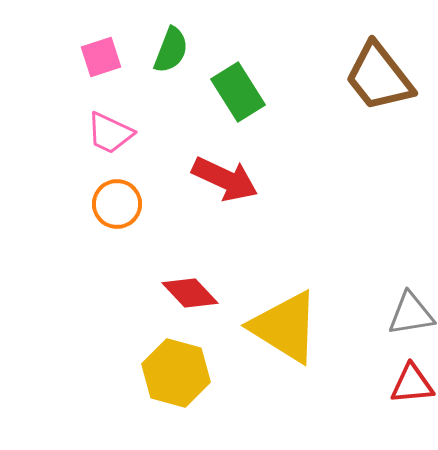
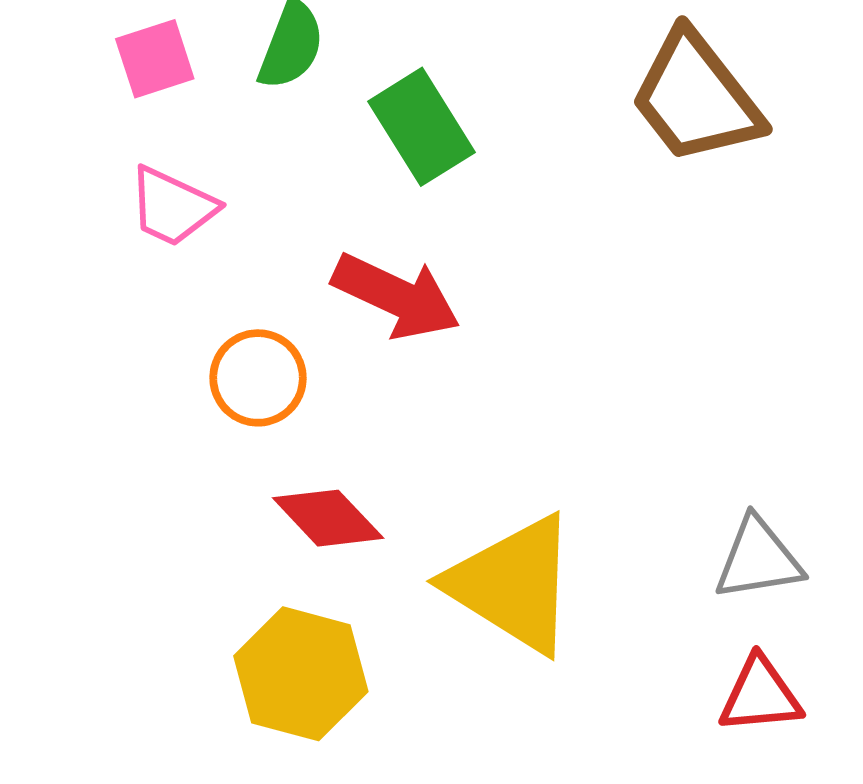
orange circle: (117, 204) -> (258, 378), moved

